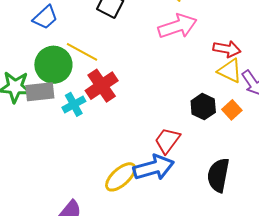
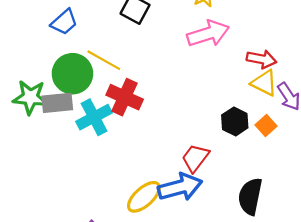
red cross: (102, 86) -> (125, 97), turned -32
cyan cross: (74, 104) -> (94, 117), size x1.4

